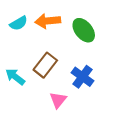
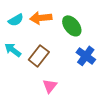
cyan arrow: (15, 77) -> (13, 50), moved
blue cross: (83, 77) -> (86, 56), moved

